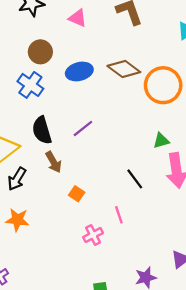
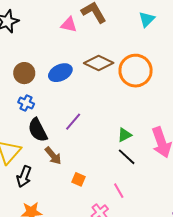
pink triangle: (78, 18) -> (69, 25), moved
brown circle: (40, 52) -> (24, 73), moved
blue cross: (30, 85) -> (26, 103), moved, size x0.7
green triangle: (161, 141) -> (125, 135), moved

